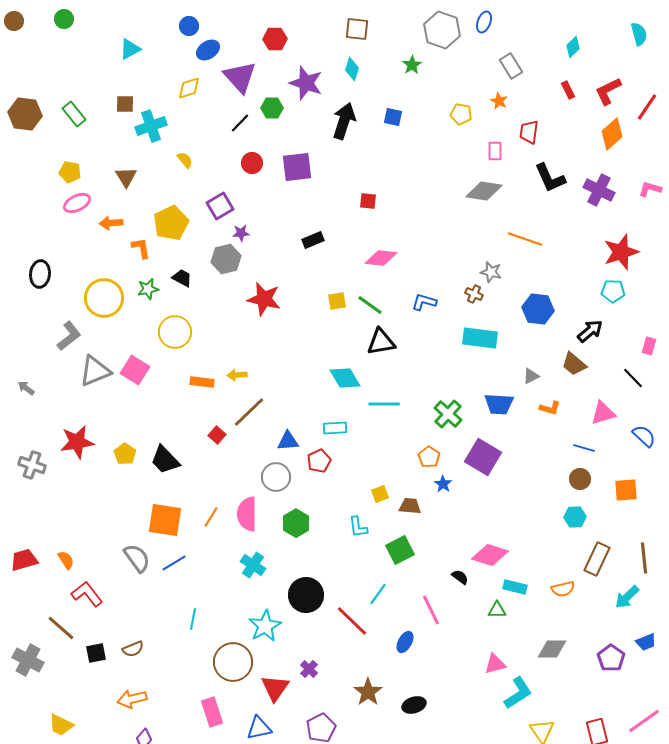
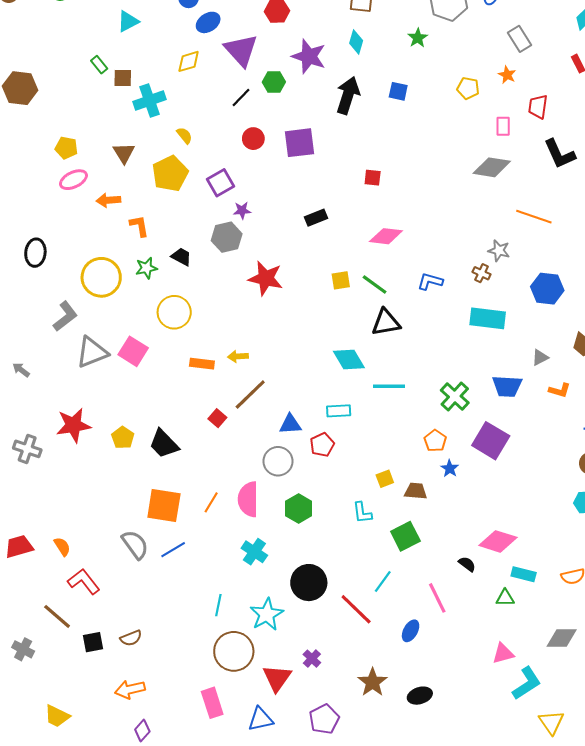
green rectangle: (74, 114) -> (99, 65), moved, size x0.7
yellow pentagon: (171, 223) -> (170, 173), moved
cyan line: (193, 619) -> (218, 605), moved
gray cross: (28, 660) -> (23, 649), size x0.7

